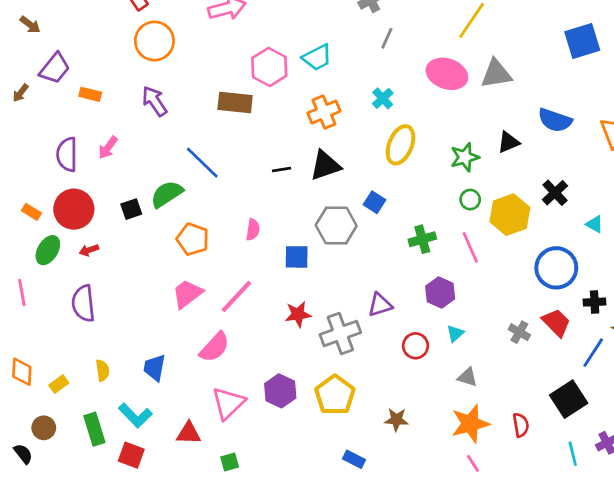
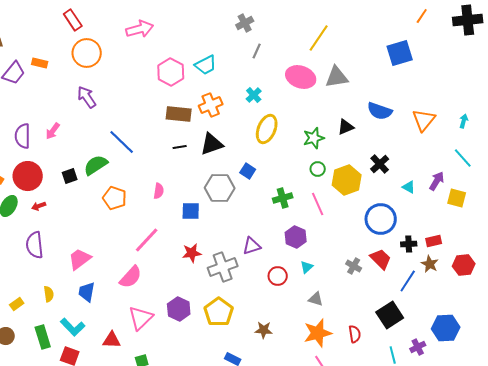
orange rectangle: (90, 94) -> (40, 63), moved
brown rectangle: (235, 102) -> (179, 114), moved
pink trapezoid: (187, 294) -> (80, 259), moved

